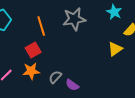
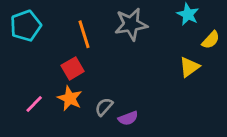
orange star: (31, 71) -> (70, 98), turned 30
purple semicircle: (72, 85) -> (128, 118), turned -56

